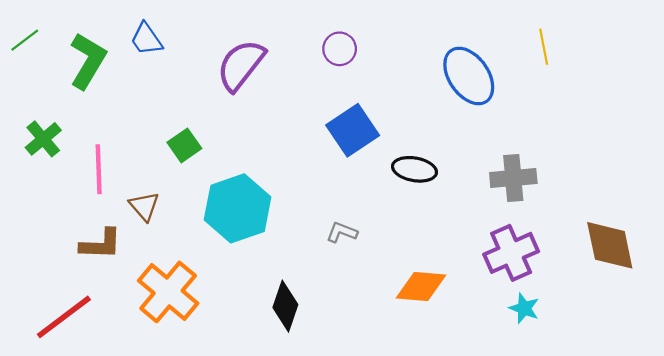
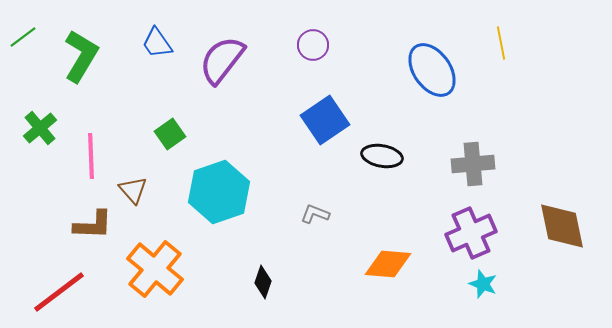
blue trapezoid: (146, 39) -> (157, 43), moved
black diamond: (285, 306) -> (263, 282), size x0.7

